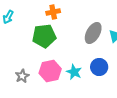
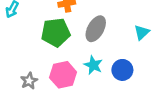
gray ellipse: (93, 33) -> (96, 29), moved
cyan star: (74, 72) -> (93, 65), moved

